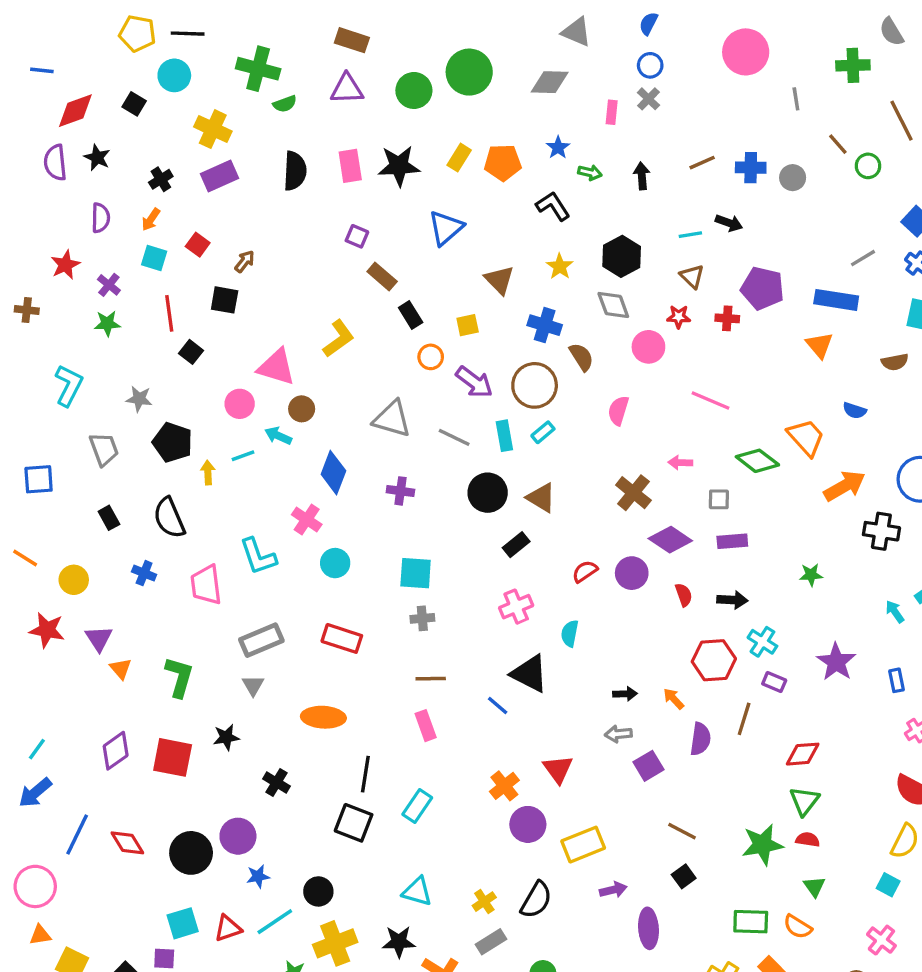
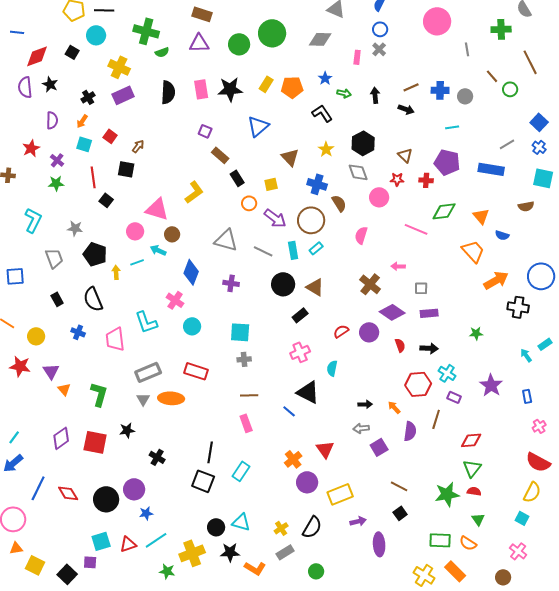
black arrow: (729, 223) -> (406, 109), moved
cyan line: (690, 235) -> (452, 127), moved
orange triangle: (819, 345) -> (481, 216), moved
green diamond: (757, 461) -> (444, 211), moved, turned -45
orange ellipse: (323, 717) -> (171, 398), moved
black circle: (318, 891) -> (216, 527), moved

